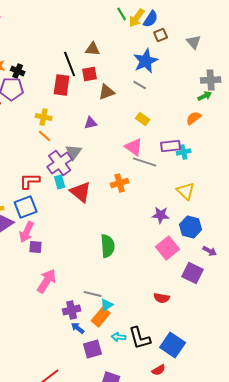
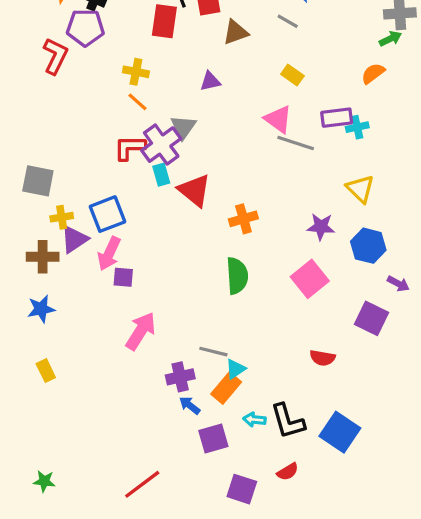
red L-shape: (30, 181) -> (130, 148), moved
orange cross: (120, 183) -> (243, 219), moved
pink square: (168, 248) -> (310, 279), moved
red semicircle: (159, 370) -> (288, 472), moved

